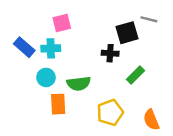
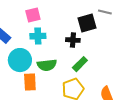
cyan cross: (51, 48) -> (38, 36), moved
green rectangle: (136, 75) -> (80, 64), moved
cyan circle: (46, 77) -> (20, 60), size x1.5

